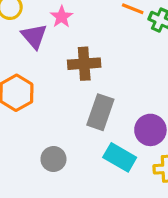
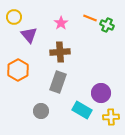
pink star: (62, 17) -> (61, 23), moved
gray rectangle: (100, 112) -> (58, 82), moved

